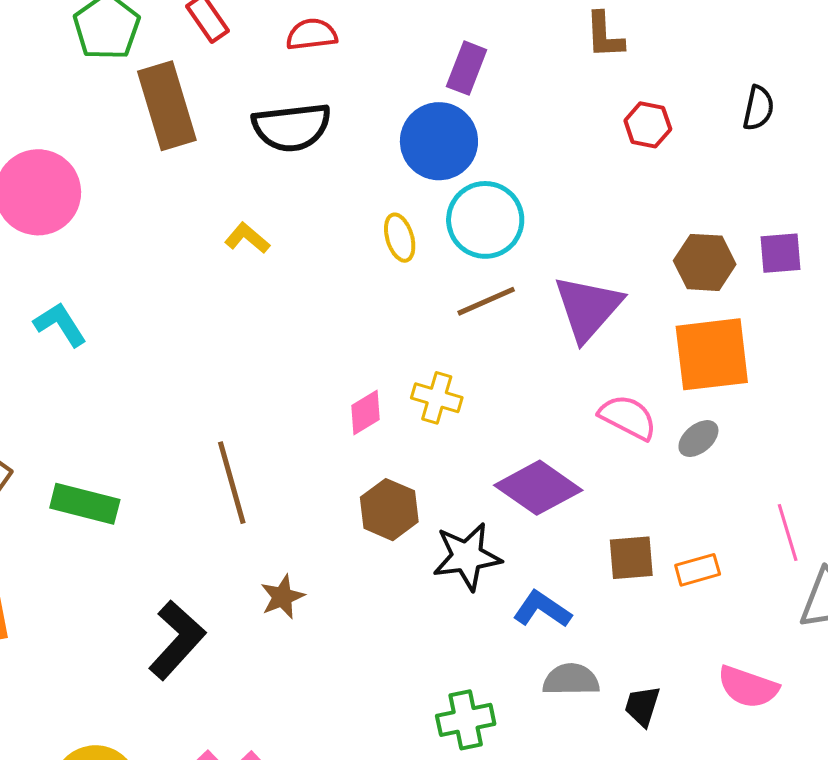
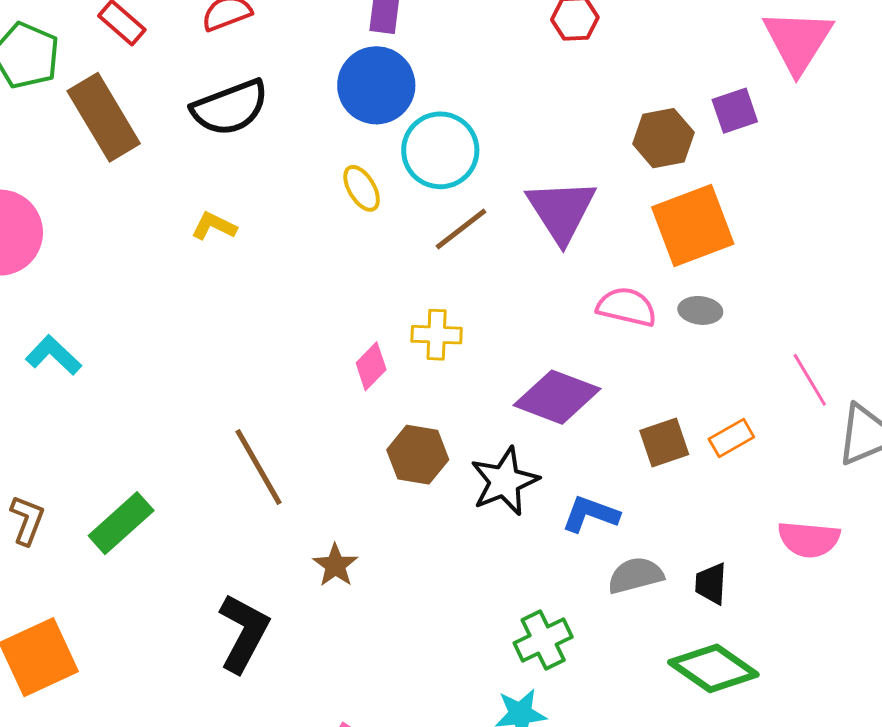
gray ellipse: (698, 439) -> (700, 310), turned 60
green rectangle: (85, 504) -> (121, 523), turned -42

